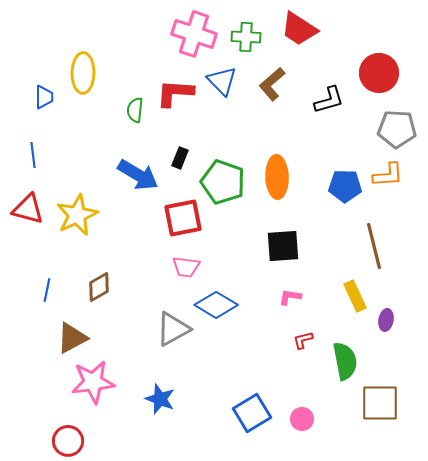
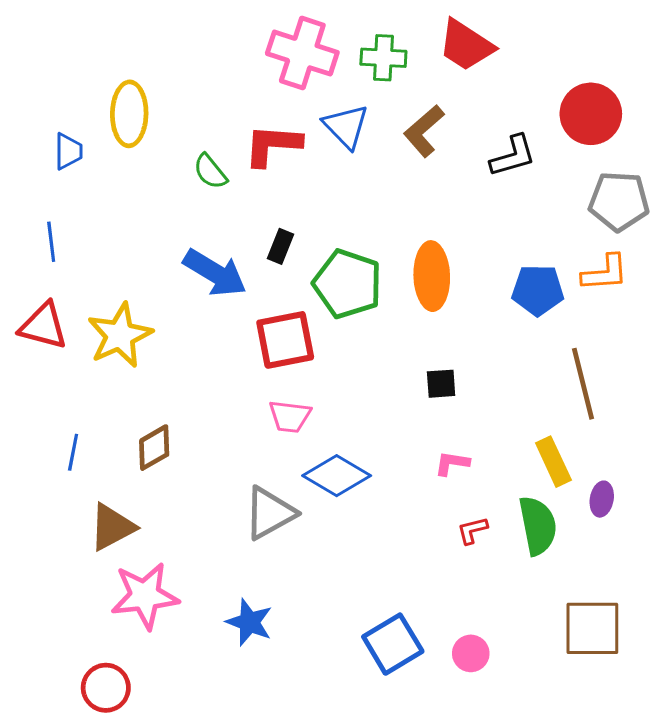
green semicircle: (135, 110) -> (210, 172), turned -45
black square: (283, 246) -> (441, 384), size x0.6
green semicircle: (345, 361) -> (538, 526), moved

